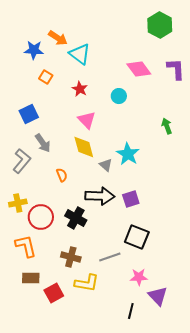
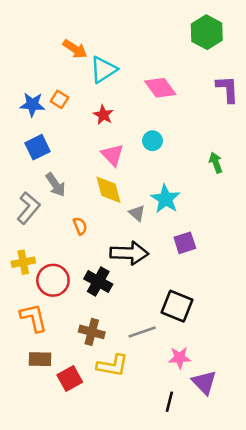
blue star: (34, 50) -> (32, 105), moved
cyan triangle: (80, 54) -> (103, 70), turned 50
pink diamond: (139, 69) -> (160, 88), moved
cyan circle: (119, 96) -> (152, 141), moved
purple square: (131, 199) -> (185, 243), moved

